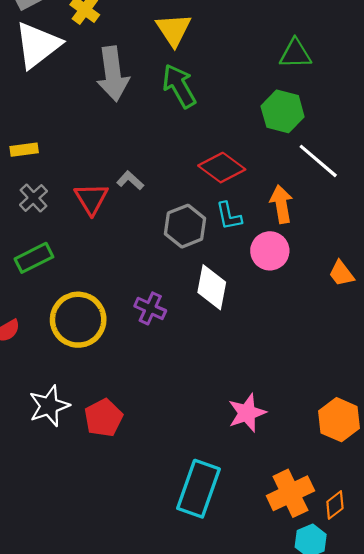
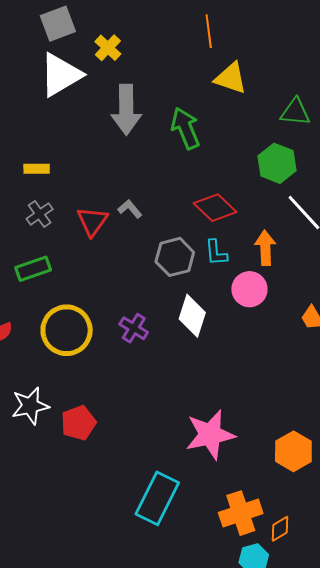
yellow triangle: (174, 30) -> (231, 78), moved, turned -45
pink star: (247, 413) -> (210, 435), size x1.4

